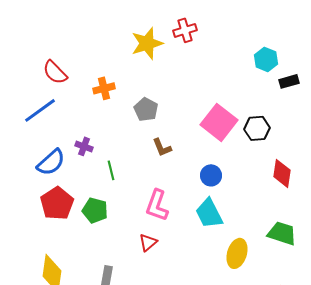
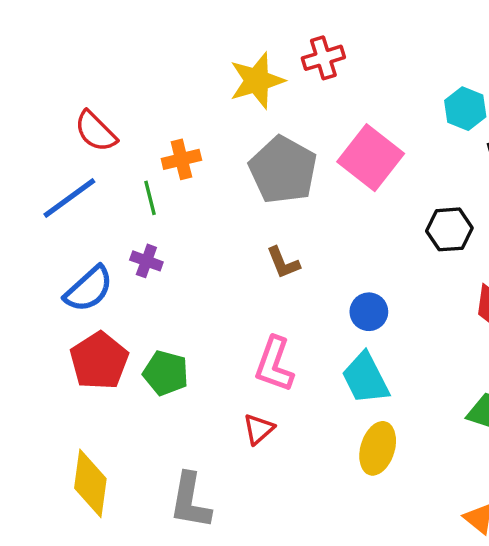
gray pentagon: (146, 109) -> (283, 170), moved, size x1.6
pink square: (219, 122) -> (371, 158), moved
green line: (111, 170) -> (150, 198), moved
yellow ellipse: (237, 253) -> (378, 448), moved

